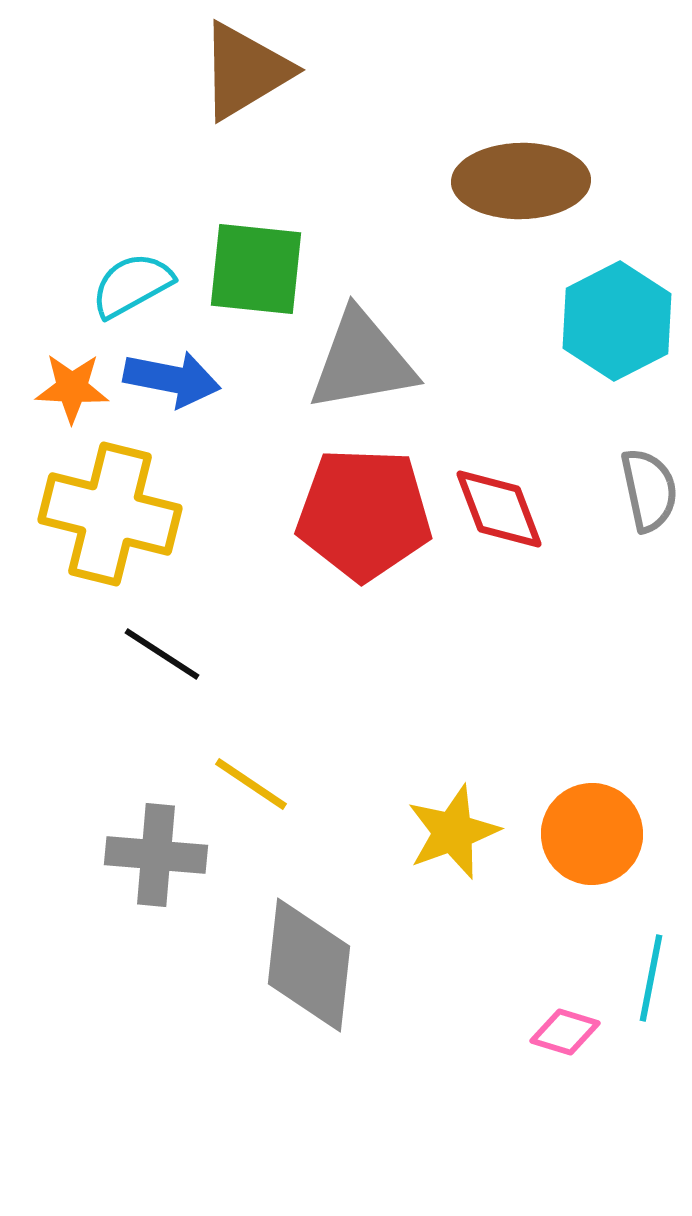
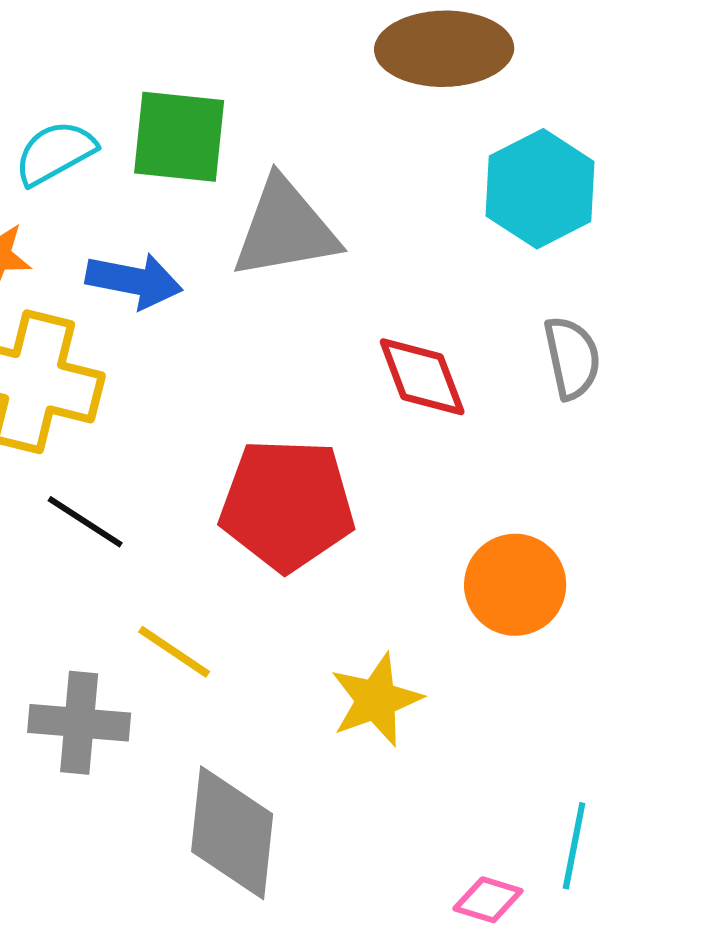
blue arrow: (172, 379) -> (134, 281), moved
red pentagon: (364, 514) -> (287, 505), moved
orange circle: (592, 834) -> (515, 585), moved

